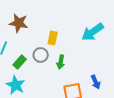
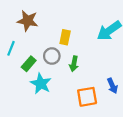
cyan star: (16, 85) -> (41, 84), moved

